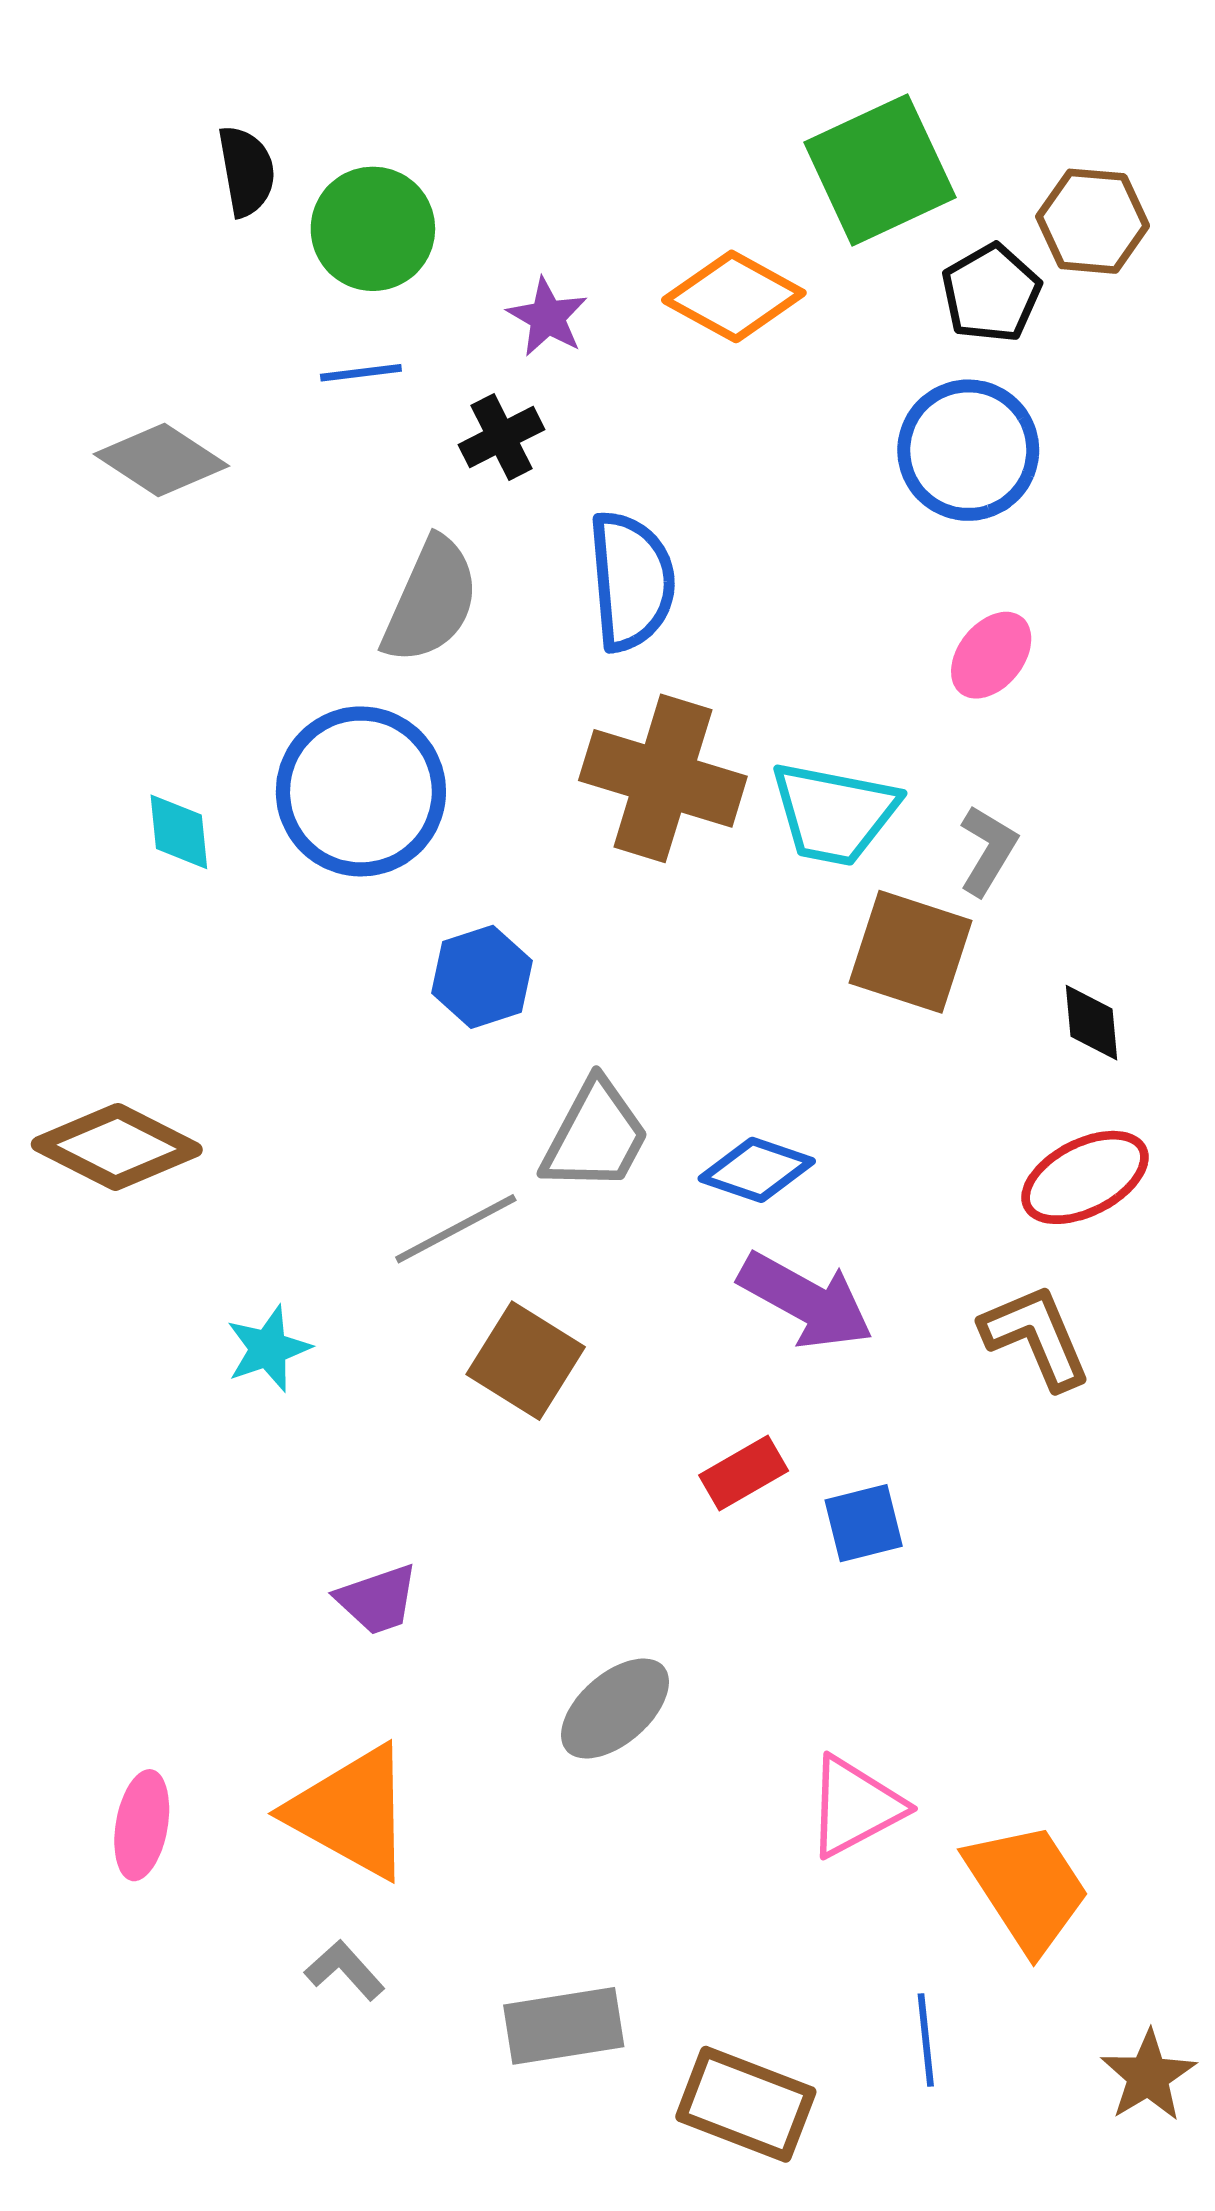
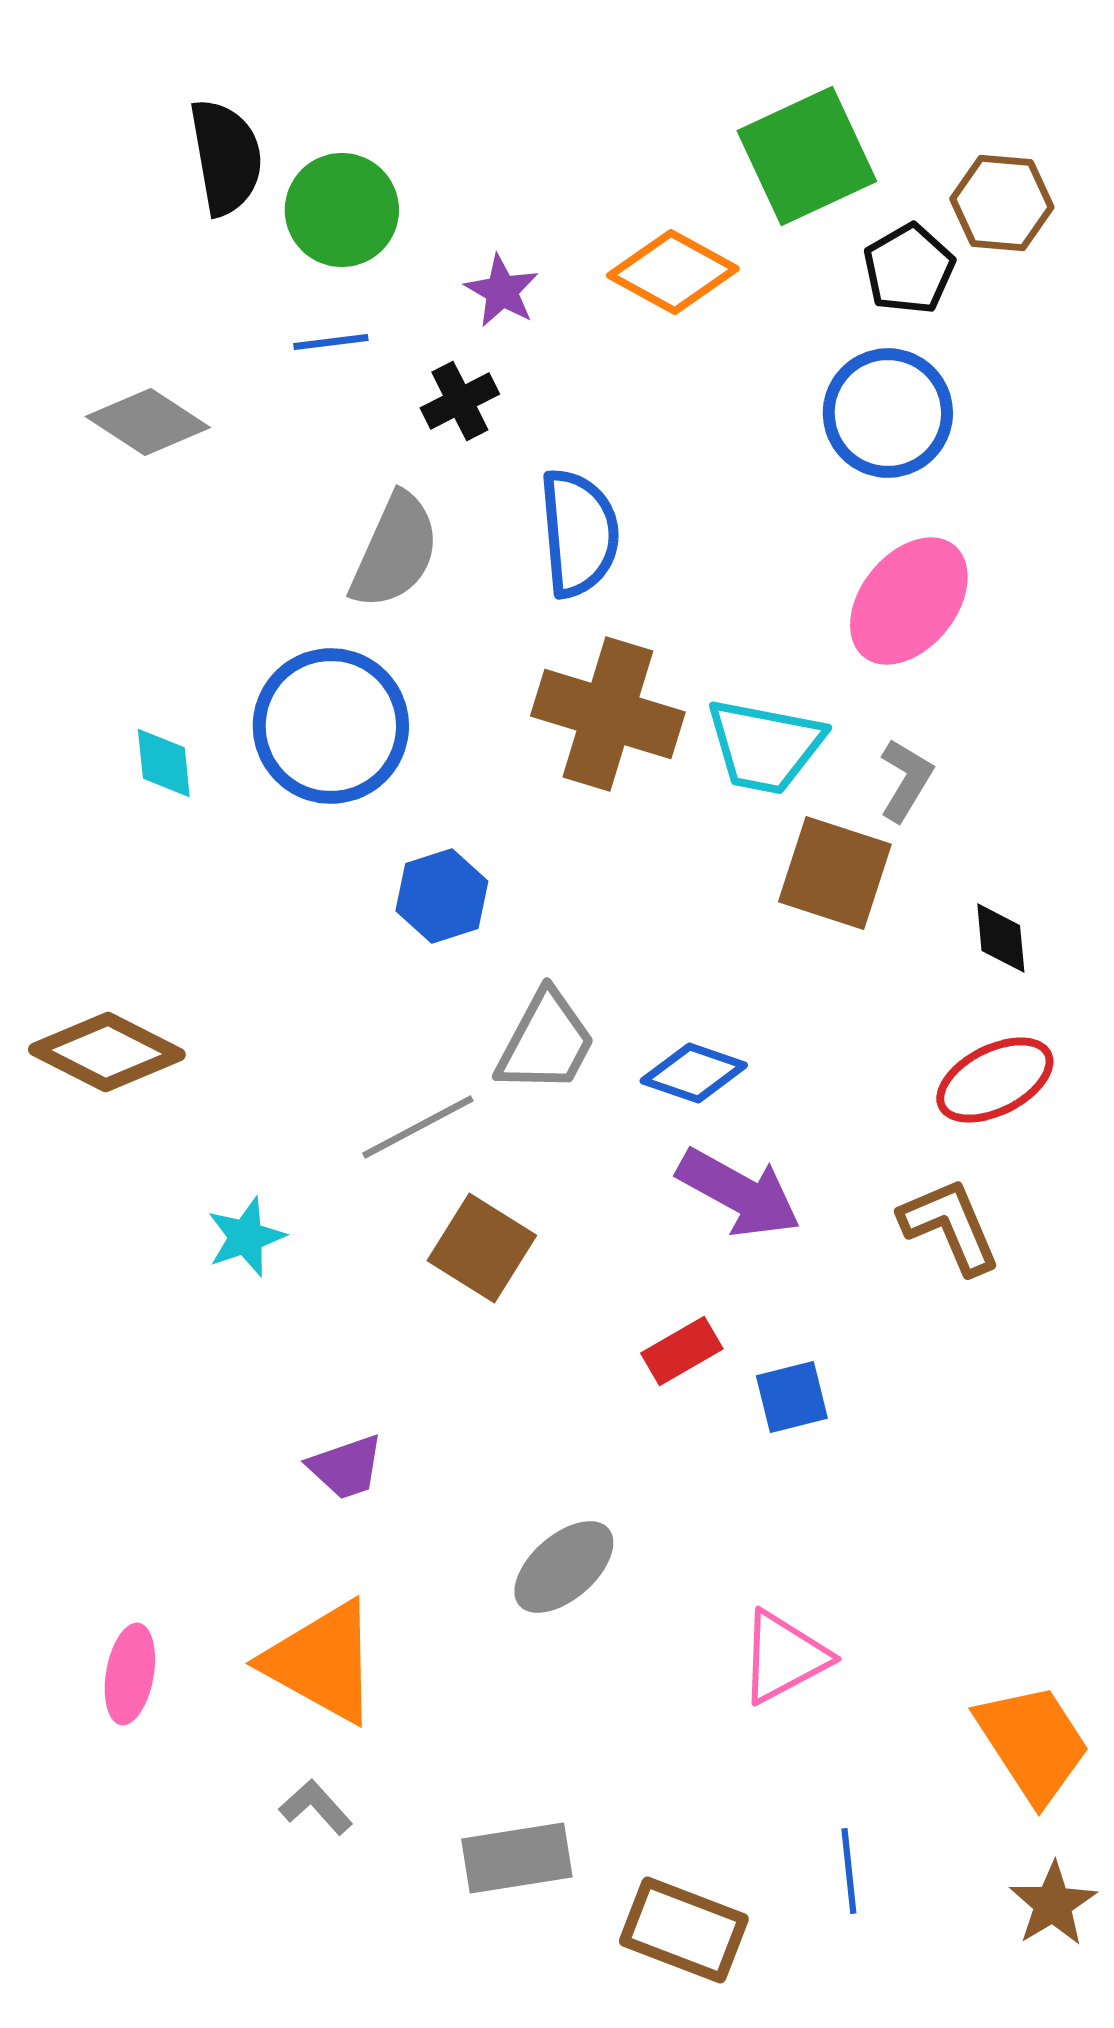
black semicircle: (246, 171) -> (226, 157), size x1.4
pink ellipse: (991, 655) -> (909, 601), size x1.6
orange trapezoid: (1027, 1887) -> (1033, 1743), moved

